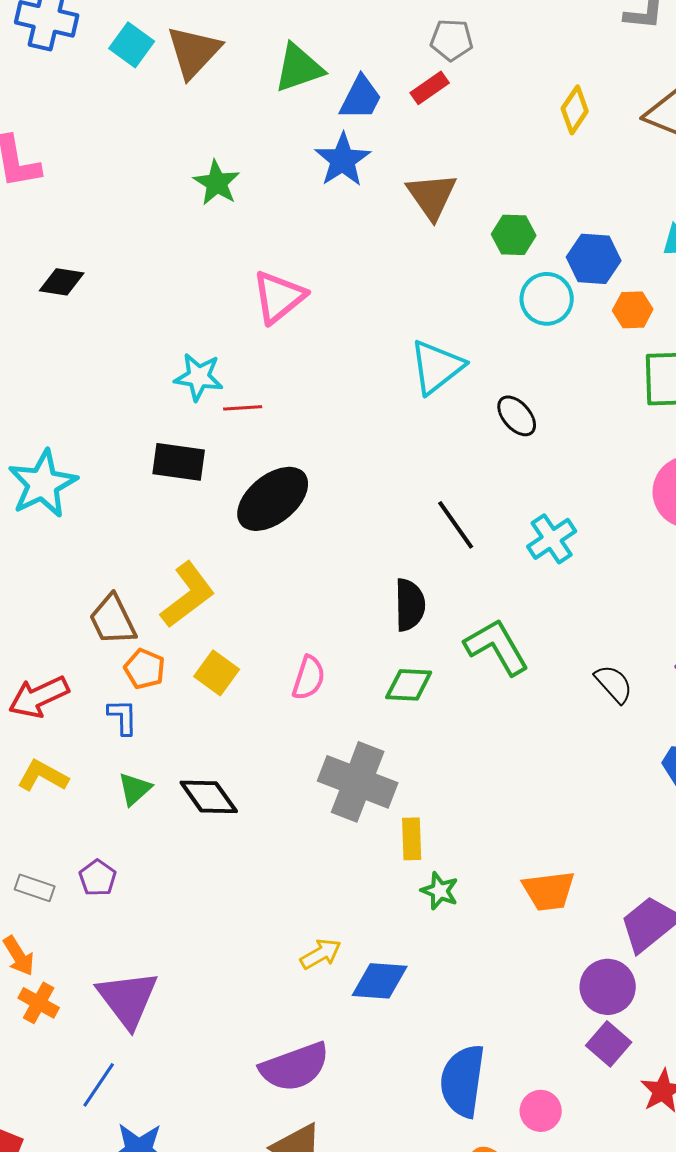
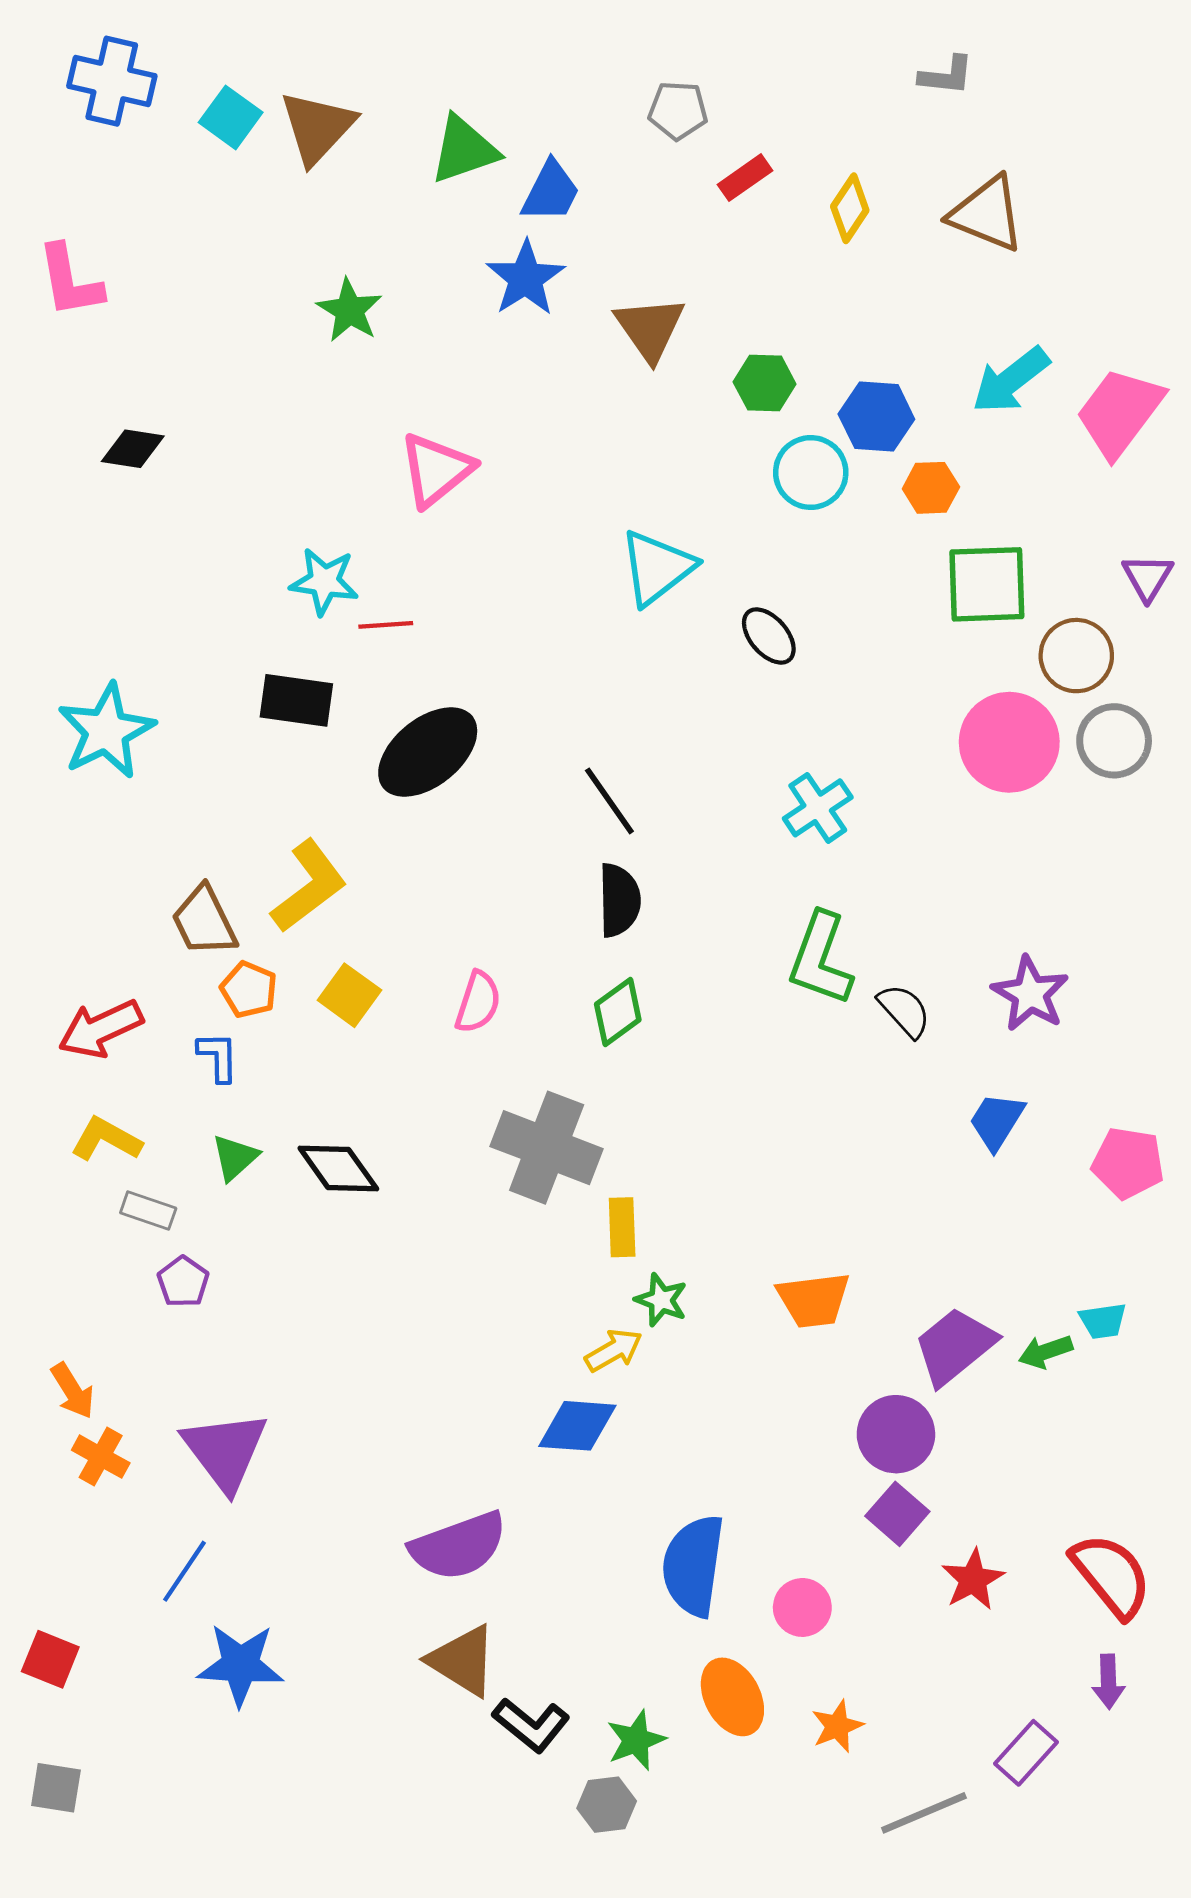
red rectangle: (430, 88) -> (745, 178), moved
black line: (456, 525) -> (609, 801), moved
green L-shape: (497, 647) -> (821, 959), moved, turned -130
green diamond: (409, 685) -> (618, 1012), turned -39
gray rectangle: (35, 888) -> (148, 1211), moved
yellow arrow: (321, 954) -> (614, 1350), moved

